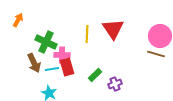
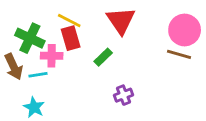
yellow line: (87, 34) -> (69, 20), moved, turned -66
red rectangle: (67, 67) -> (71, 38), moved
green rectangle: (95, 75) -> (103, 57), moved

